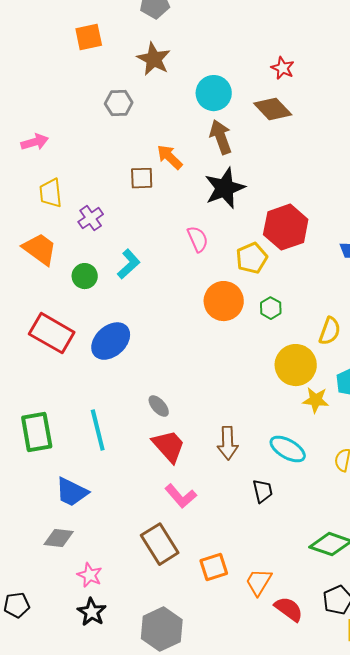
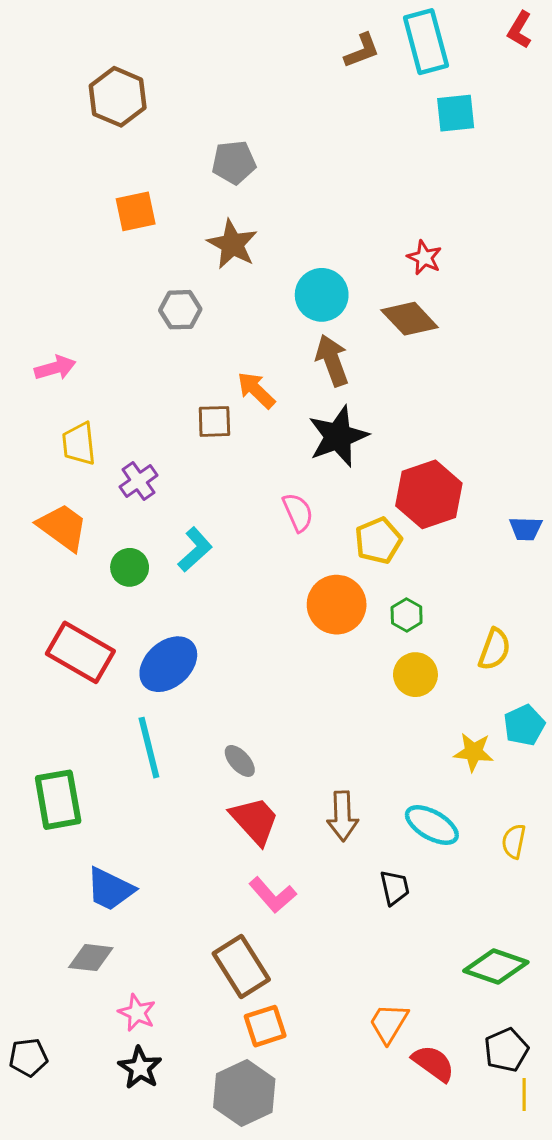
yellow circle: (296, 365) -> (415, 675), moved, size x0.7
cyan line: (98, 430) -> (149, 748), moved
orange square: (214, 567) -> (265, 1026), moved

